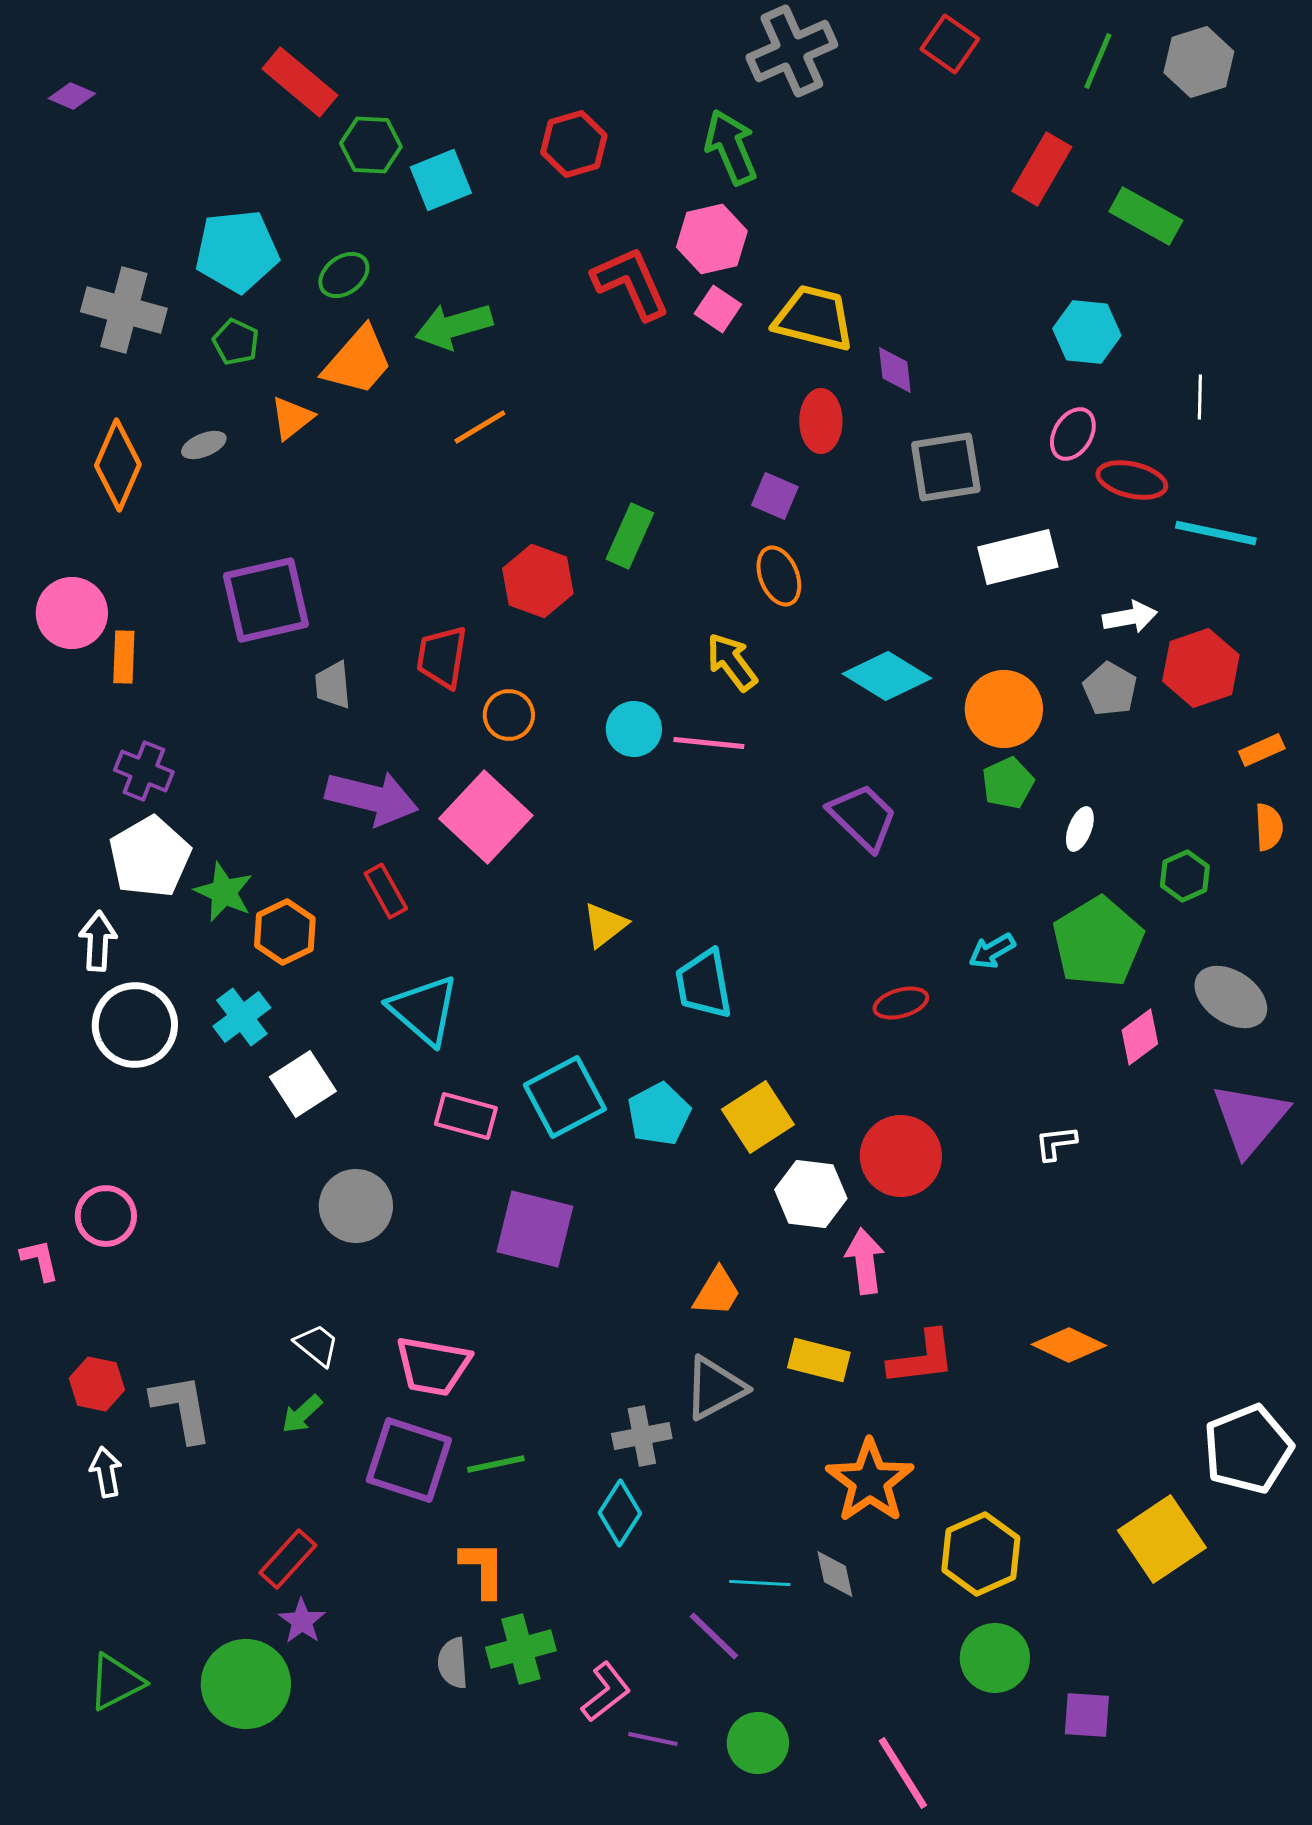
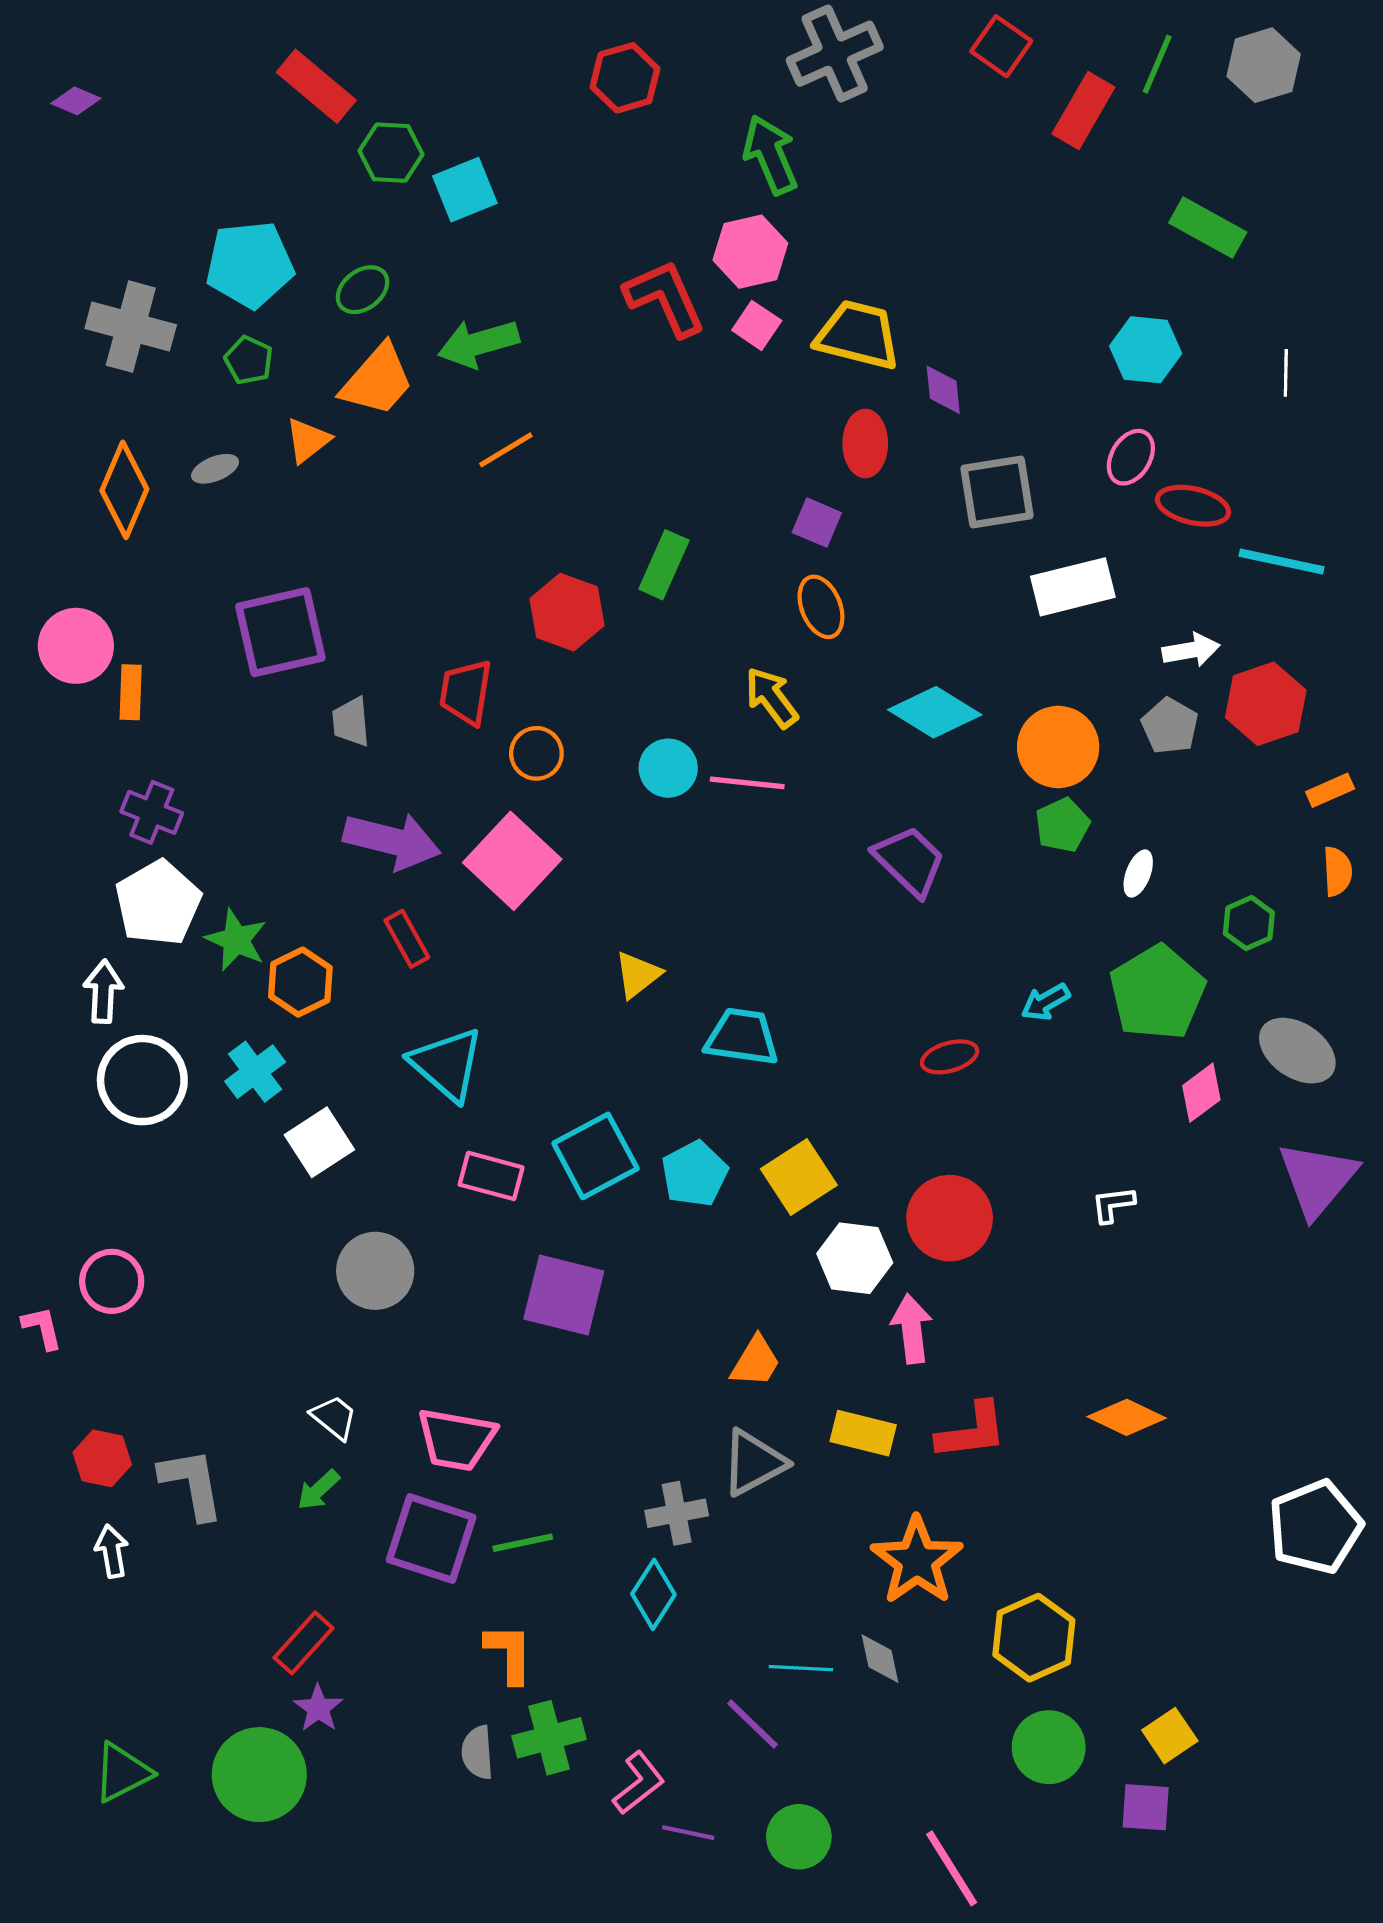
red hexagon: (574, 144) -> (625, 78), moved
red rectangle: (1042, 169) -> (1083, 110), moved
white line: (1200, 397) -> (1286, 373), moved
cyan trapezoid: (704, 984) -> (742, 1037), turned 108
yellow square: (1162, 1539) -> (1170, 1736), moved, size x0.6

